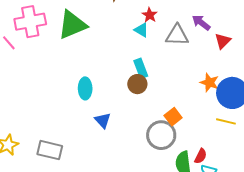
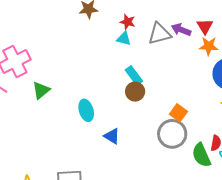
purple arrow: (201, 23) -> (181, 30), moved
green triangle: (72, 25) -> (41, 90), moved, size x0.6
orange star: (209, 83) -> (209, 46), moved

